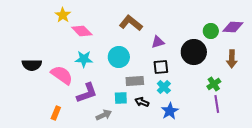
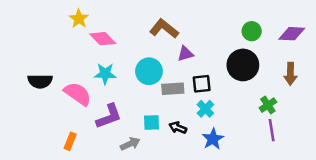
green circle: (211, 31) -> (252, 31), moved
purple triangle: (158, 42) -> (185, 54), moved
gray rectangle: (135, 81) -> (173, 89), moved

